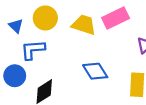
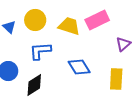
blue L-shape: (33, 50) -> (40, 51), moved

